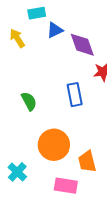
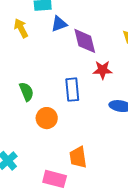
orange circle: (54, 145) -> (47, 118), moved, size x0.7

